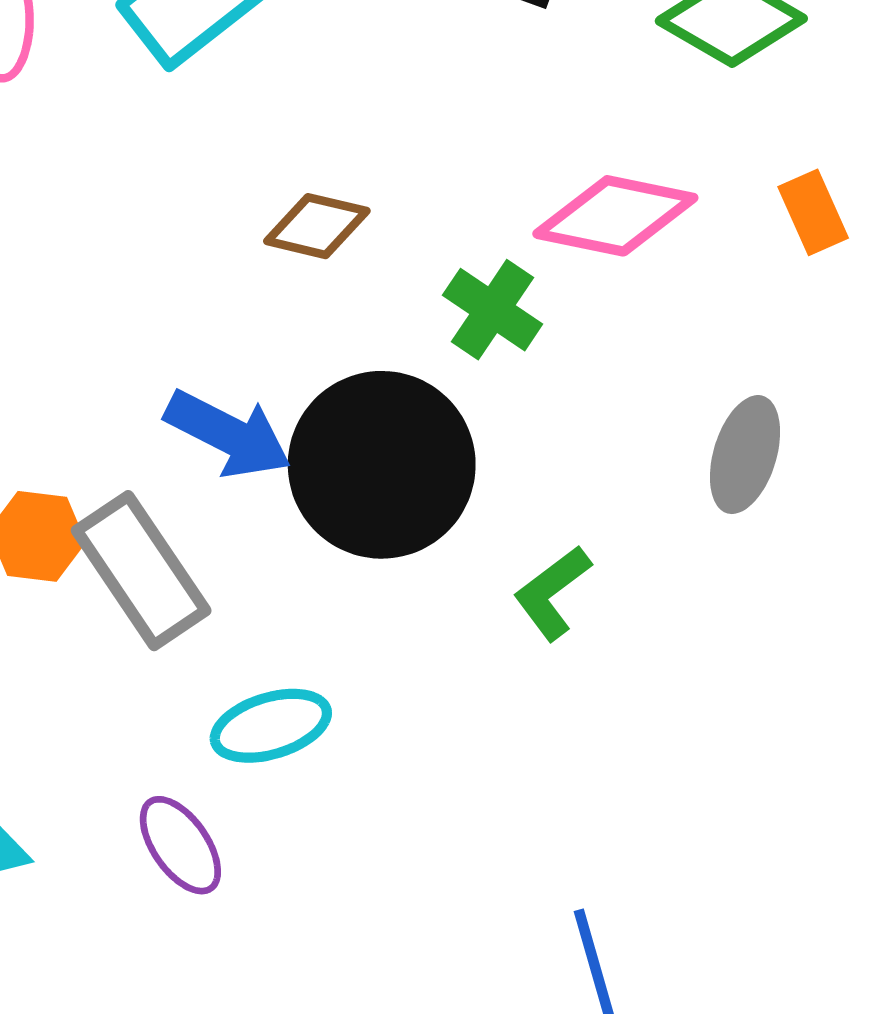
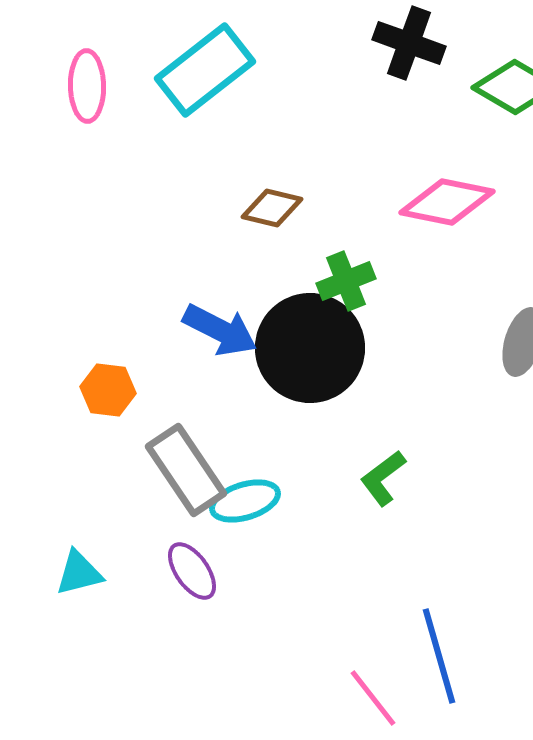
green cross: (493, 310) -> (346, 281), moved, turned 34
gray rectangle: (141, 571) -> (186, 470), moved
green L-shape: (552, 593) -> (383, 478), moved

